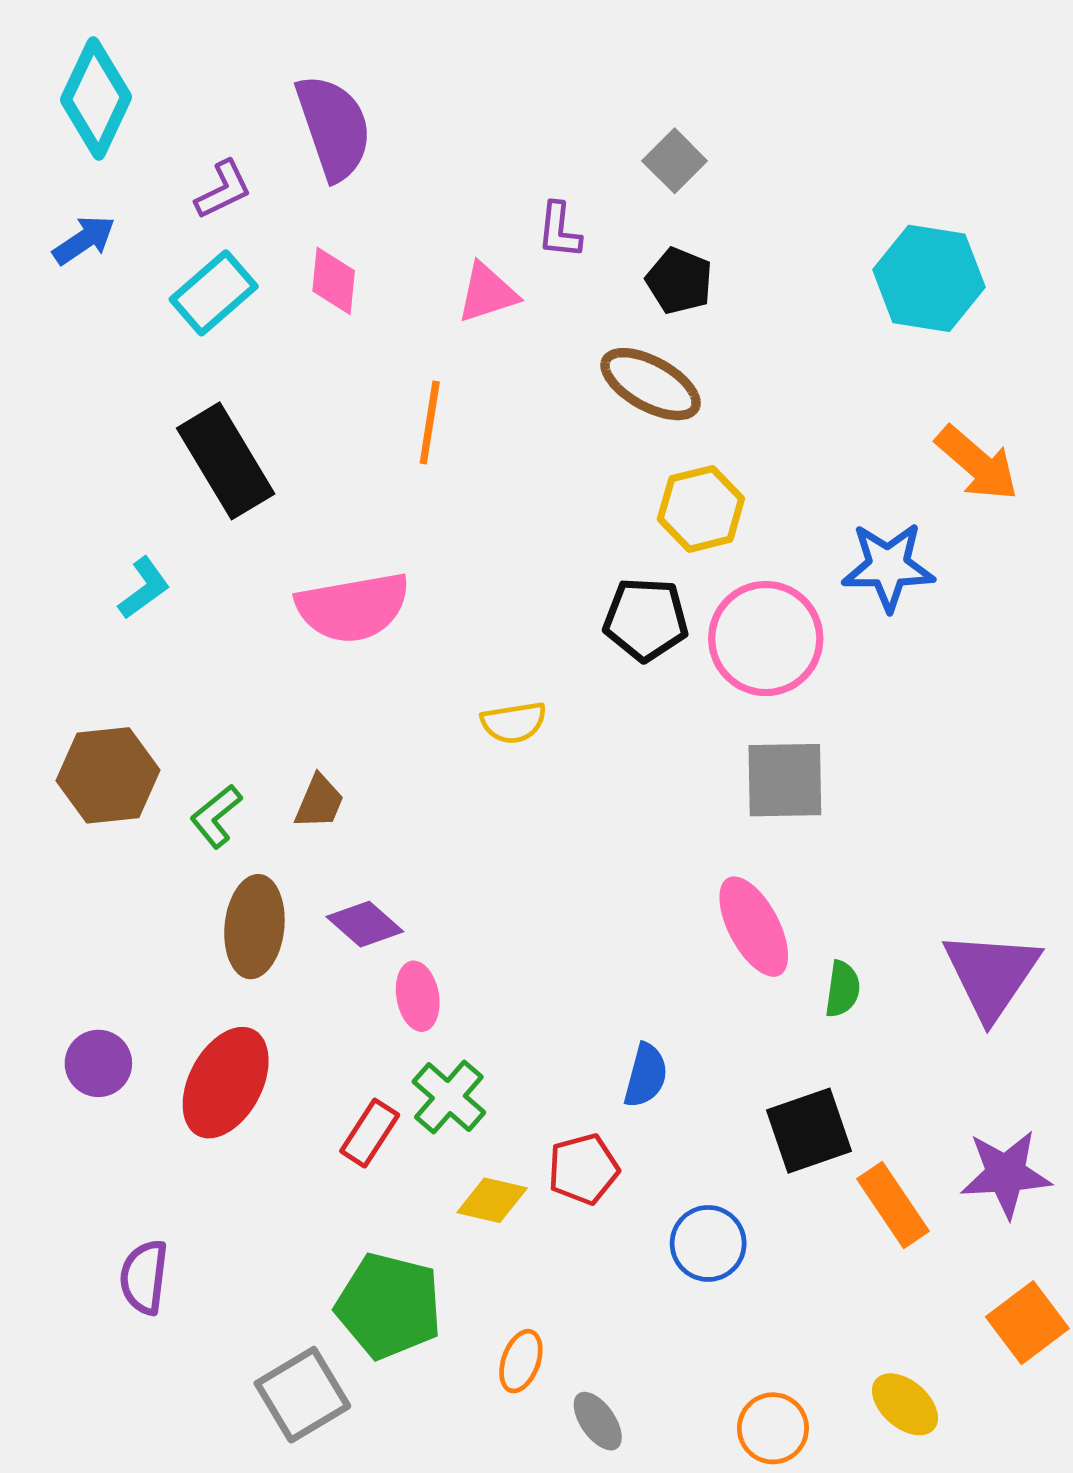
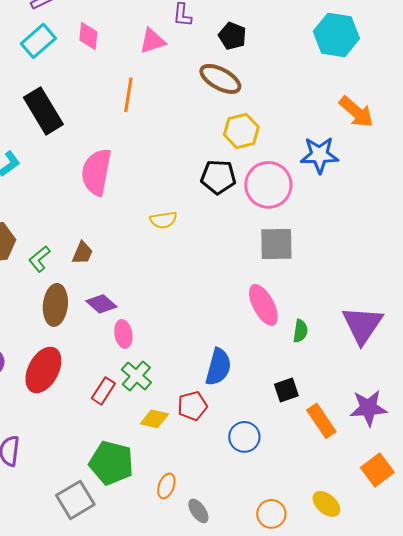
pink semicircle: (353, 607) -> (96, 172), turned 111
blue semicircle: (646, 1075) -> (218, 367), size x1.4
black square: (809, 1131) -> (286, 390), size x0.7

